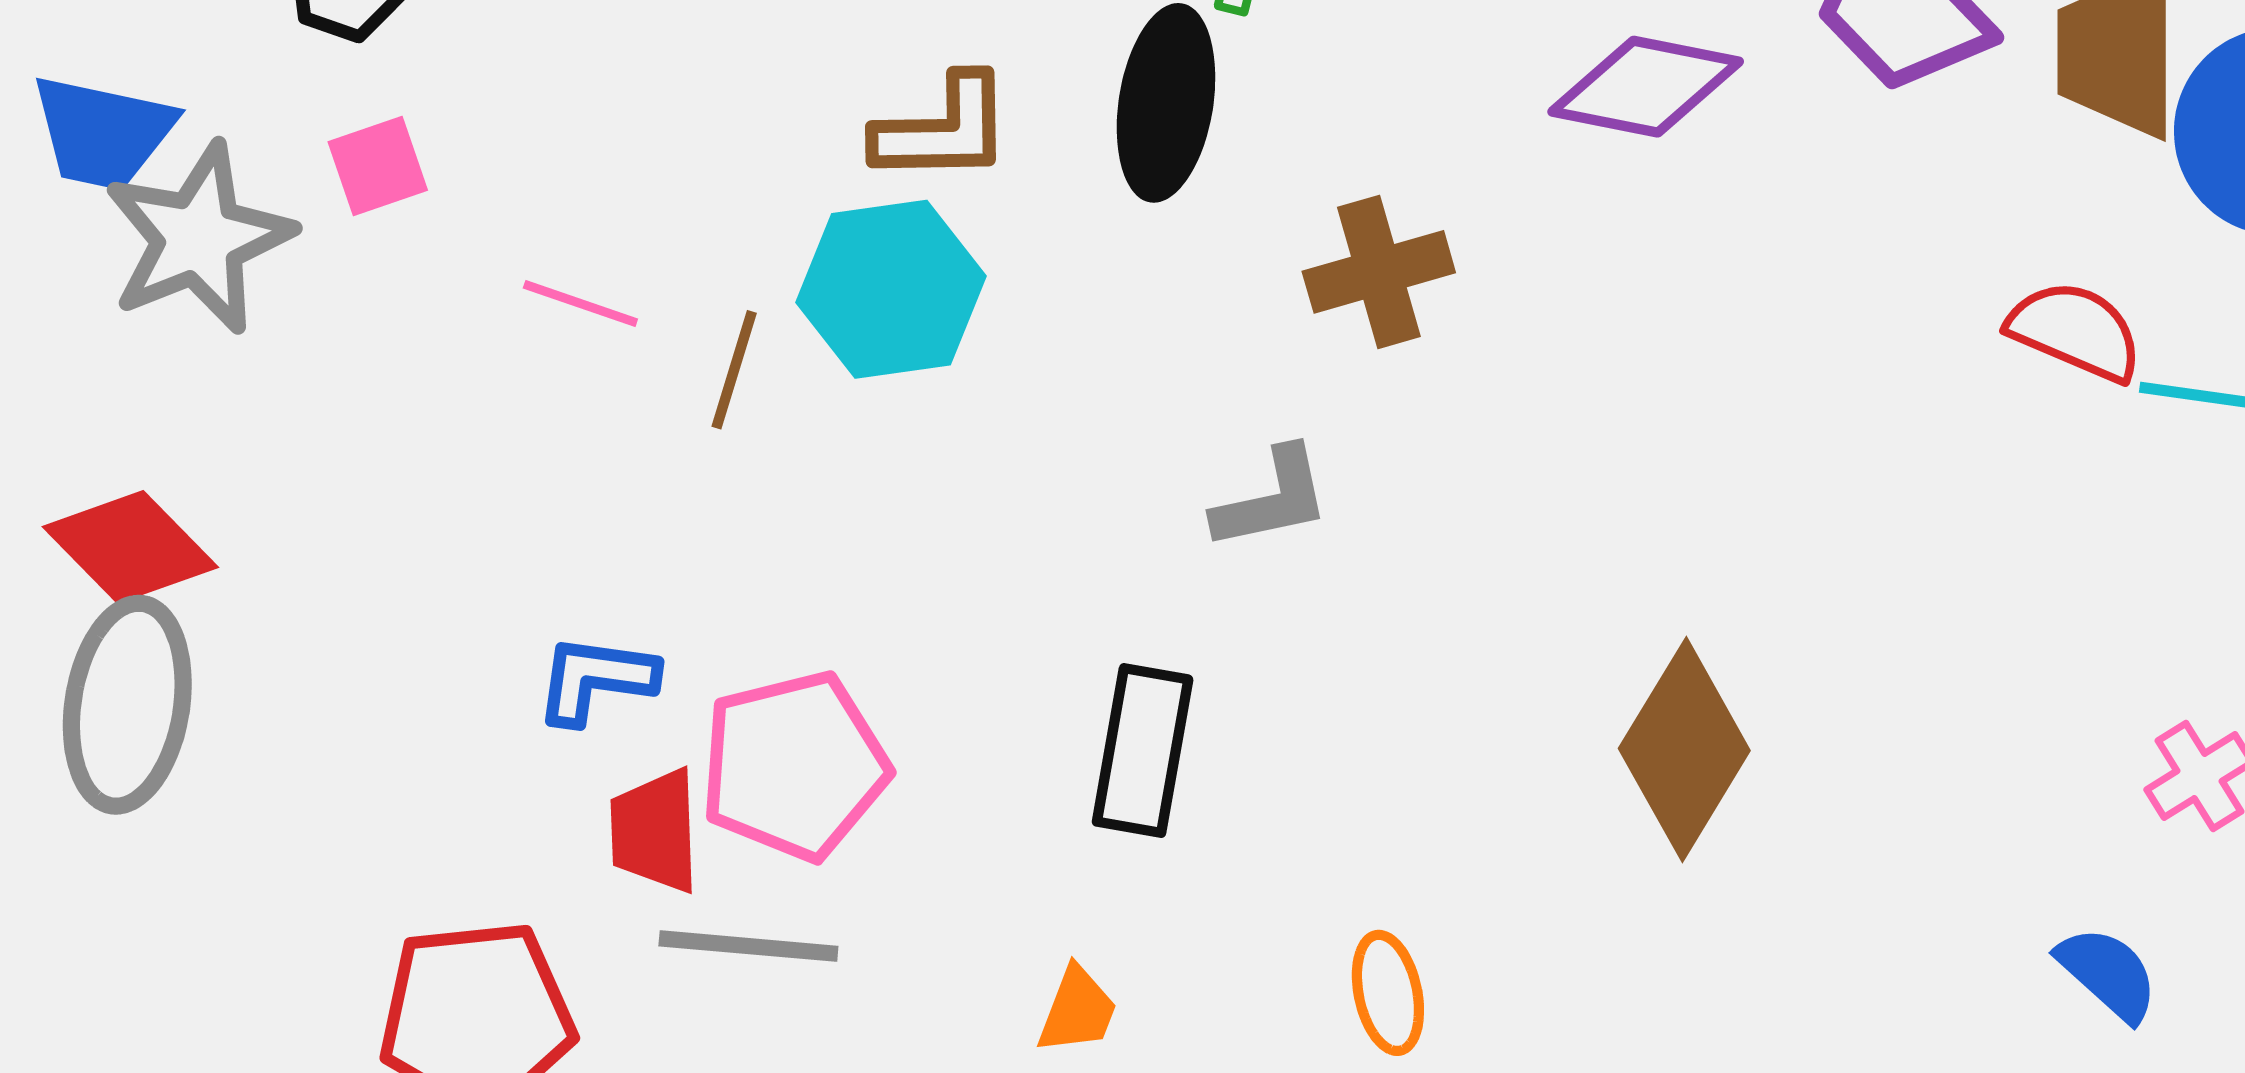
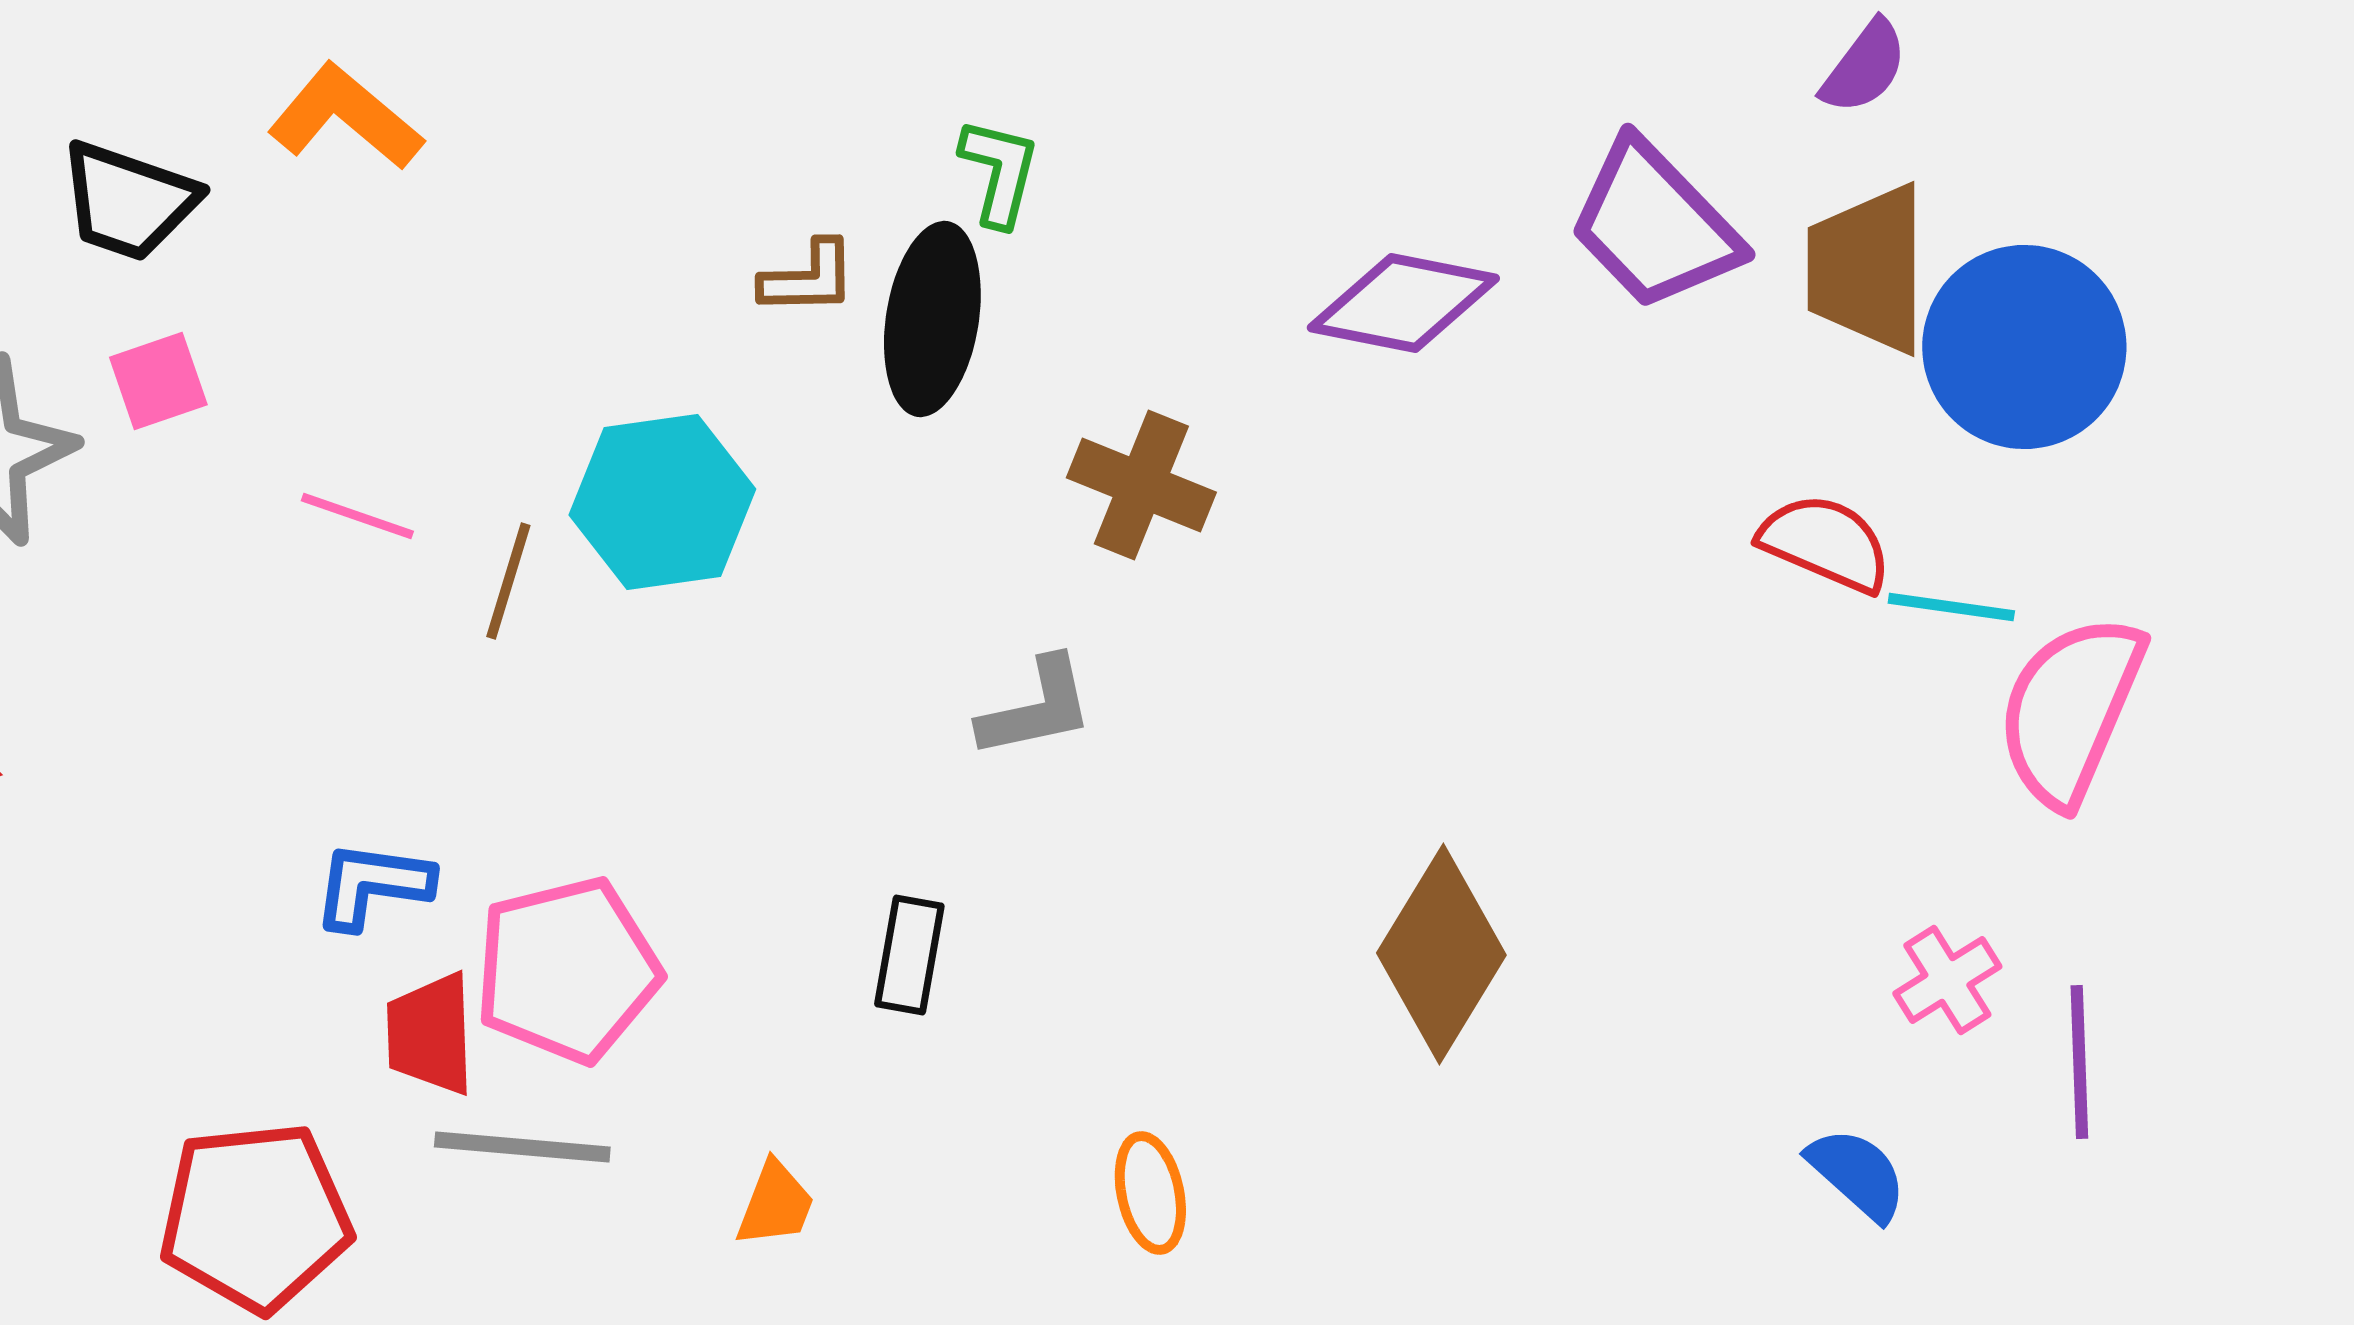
brown L-shape: (943, 129) -> (808, 278), moved, size x0.7
brown cross: (1379, 272) -> (1141, 485), turned 38
black rectangle: (1143, 751) -> (909, 955), size x0.7
orange trapezoid: (1077, 1010) -> (775, 1204), moved

